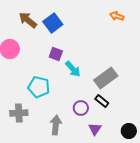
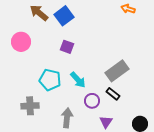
cyan arrow: (73, 69) -> (78, 80), moved

